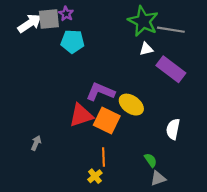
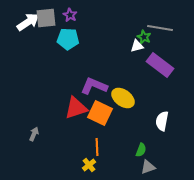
purple star: (66, 14) -> (70, 15), moved
green star: (143, 21) -> (144, 37), moved, size x0.5
green semicircle: (151, 160) -> (141, 150), turned 56

